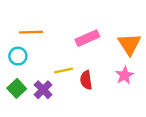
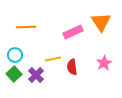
orange triangle: (129, 44) -> (101, 22), moved
cyan circle: (18, 56) -> (15, 55), moved

